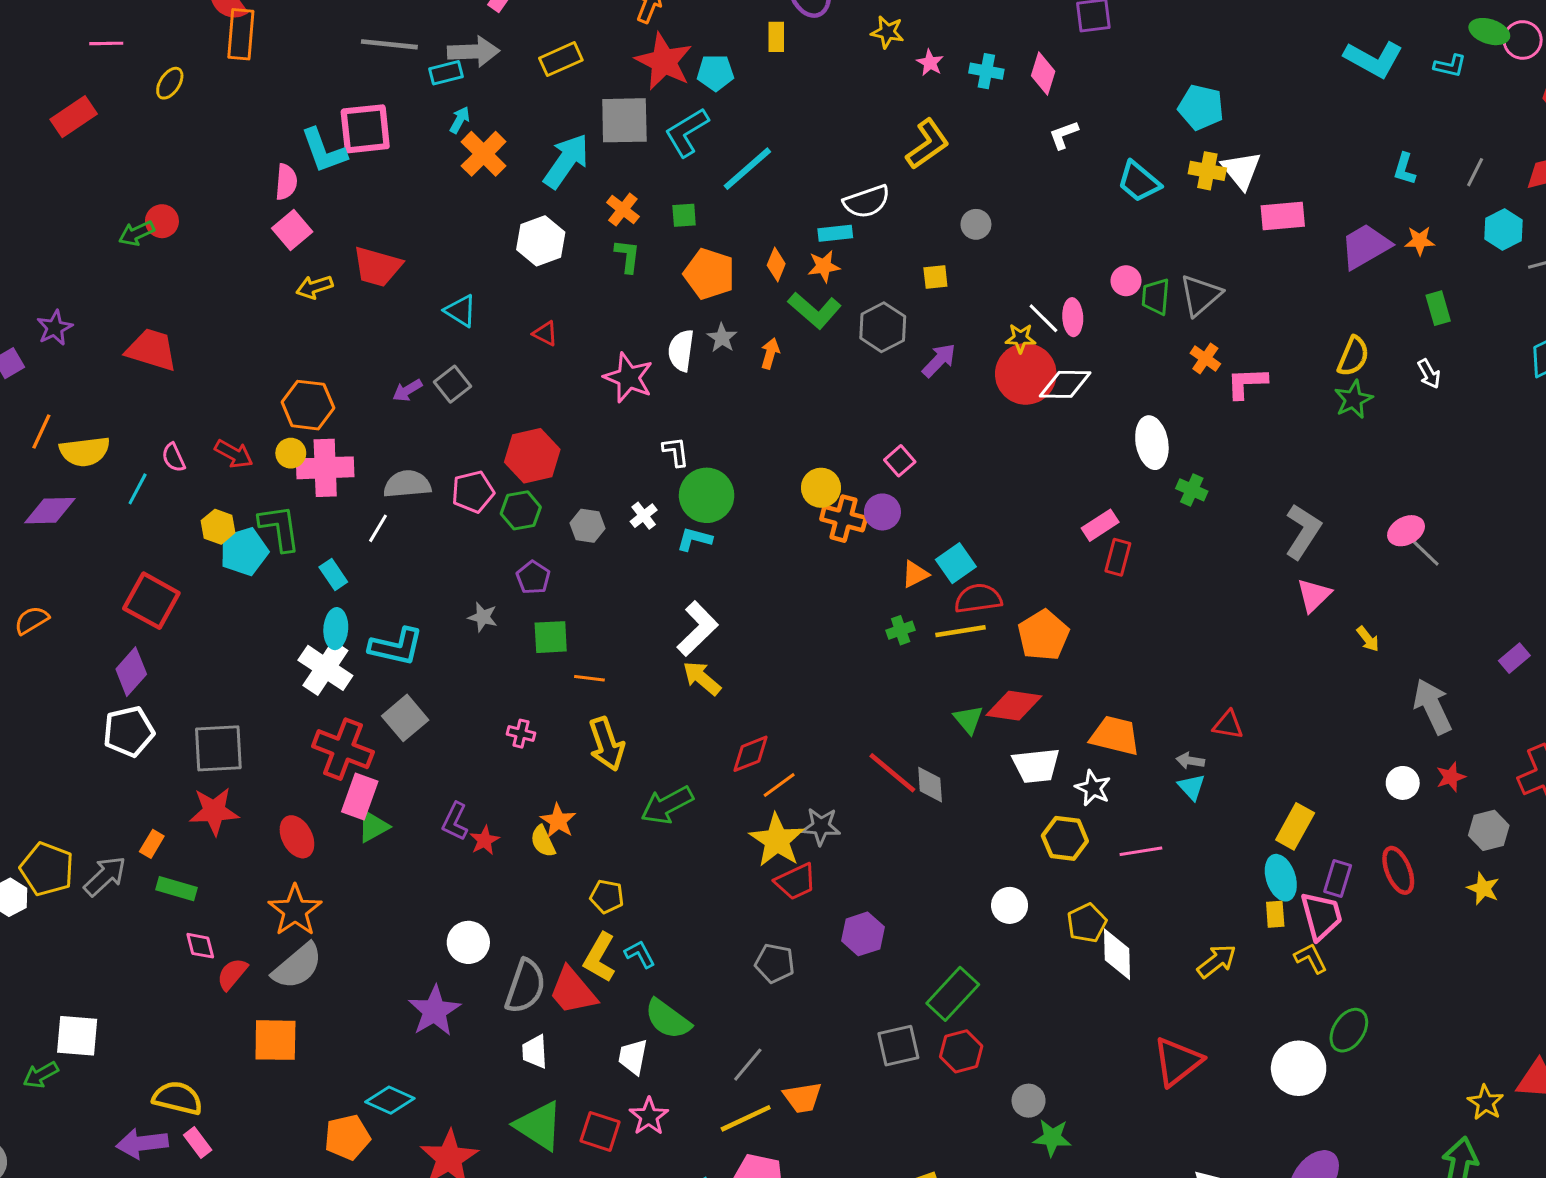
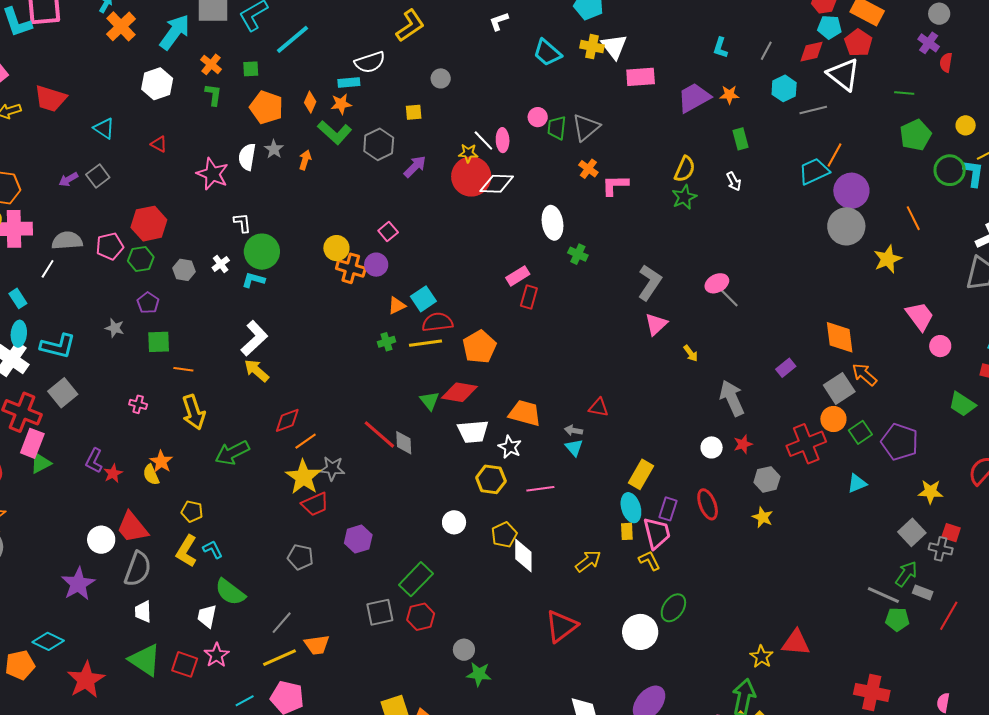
red trapezoid: (573, 991) -> (132, 527), moved

